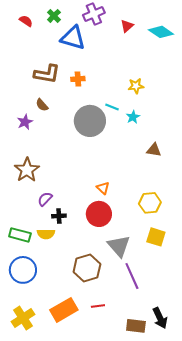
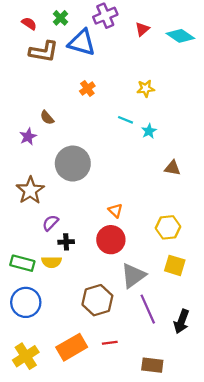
brown L-shape: (47, 74) -> (44, 52), moved
orange cross: (78, 79) -> (87, 88), turned -32
yellow star: (136, 86) -> (146, 88), moved
gray circle: (90, 121) -> (73, 164), moved
gray triangle: (119, 246) -> (133, 276), turned 35
black arrow: (160, 318) -> (181, 321), moved, turned 45

